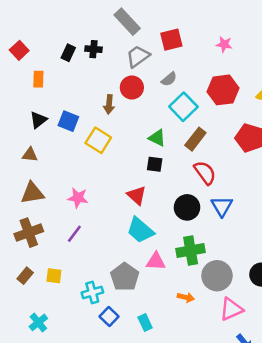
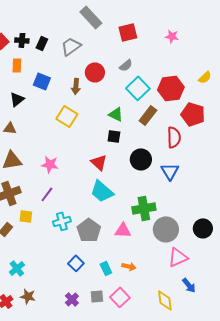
black cross: (94, 49) -> (22, 40), moved
gray trapezoid: (138, 56) -> (71, 46), moved
red hexagon: (223, 90) -> (171, 88), moved
blue square: (68, 121) -> (42, 81), moved
red semicircle: (205, 173) -> (174, 137), moved, turned 35
black circle: (187, 207) -> (141, 159), moved
pink triangle: (156, 261) -> (123, 230), moved
yellow square: (54, 276) -> (26, 216), moved
cyan cross: (92, 293) -> (62, 221), moved
orange arrow: (186, 297) -> (129, 266), moved

